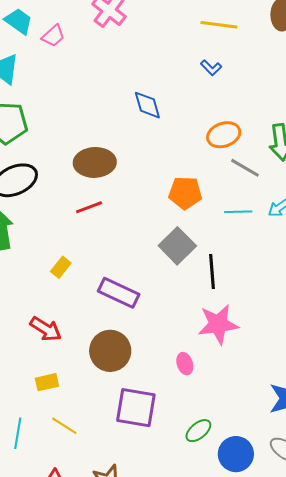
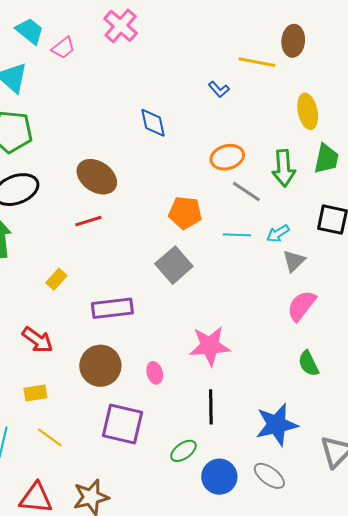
yellow line: (219, 25) -> (257, 62), moved
brown ellipse: (95, 162) -> (97, 177), turned 33
black line: (212, 272) -> (211, 407), moved
purple rectangle: (119, 293) -> (112, 308), turned -36
pink ellipse: (185, 364) -> (155, 373), moved

